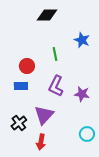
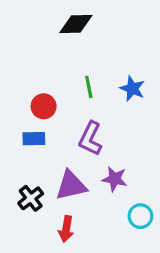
blue star: (82, 40) -> (132, 89), moved
purple star: (82, 94) -> (115, 179), moved
purple triangle: (44, 115) -> (71, 185), turned 35

